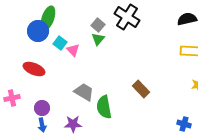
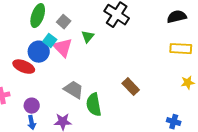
gray square: (98, 25) -> (64, 22), moved
blue circle: (38, 31) -> (39, 52), moved
pink triangle: (73, 50) -> (63, 48), size x1.5

